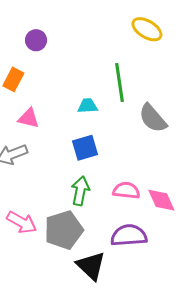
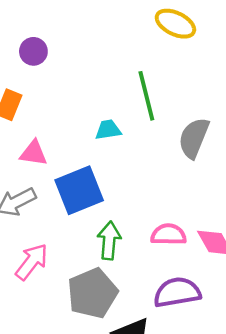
gray semicircle: (153, 118) -> (194, 138), turned 68
blue square: (85, 148) -> (79, 190), moved, size x1.4
pink arrow: (22, 222) -> (32, 262), moved, turned -76

